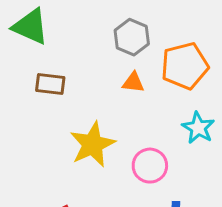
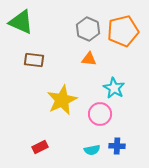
orange pentagon: (185, 66) -> (123, 31), moved
cyan star: (198, 128) -> (114, 88), moved

